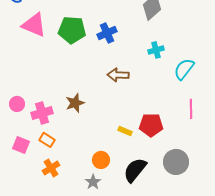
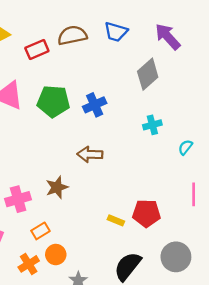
cyan semicircle: (184, 69) -> (185, 147), size x0.6
brown arrow: (118, 75) -> (90, 154), moved
orange rectangle: (47, 140) -> (40, 231), moved, turned -63
orange circle: (101, 160) -> (56, 255), moved

